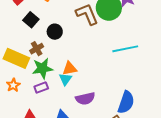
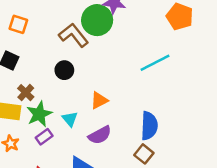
black circle: (55, 32) -> (64, 70), moved
cyan line: (125, 49) -> (155, 63), moved
orange triangle: (70, 69) -> (99, 100), moved

